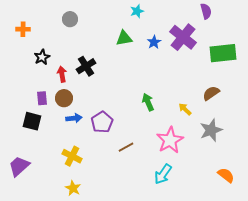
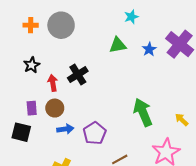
gray circle: (70, 19) -> (61, 25), size x1.6
orange cross: (23, 29) -> (31, 25), moved
green arrow: (148, 102) -> (143, 112), size x1.5

